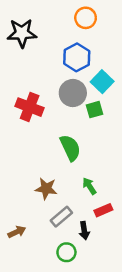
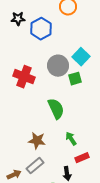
black star: (22, 33) -> (18, 19), size x0.6
blue hexagon: (77, 57) -> (41, 29), moved
gray rectangle: (61, 217) -> (35, 166), moved

